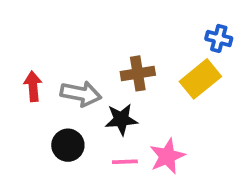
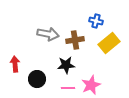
blue cross: (219, 38) -> (96, 21), moved
red arrow: (33, 86) -> (15, 64), moved
gray arrow: (81, 94) -> (48, 34), moved

